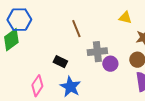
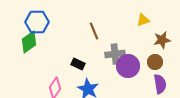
yellow triangle: (125, 18) -> (143, 20), turned -32
purple circle: (110, 64) -> (128, 66), size x1.5

